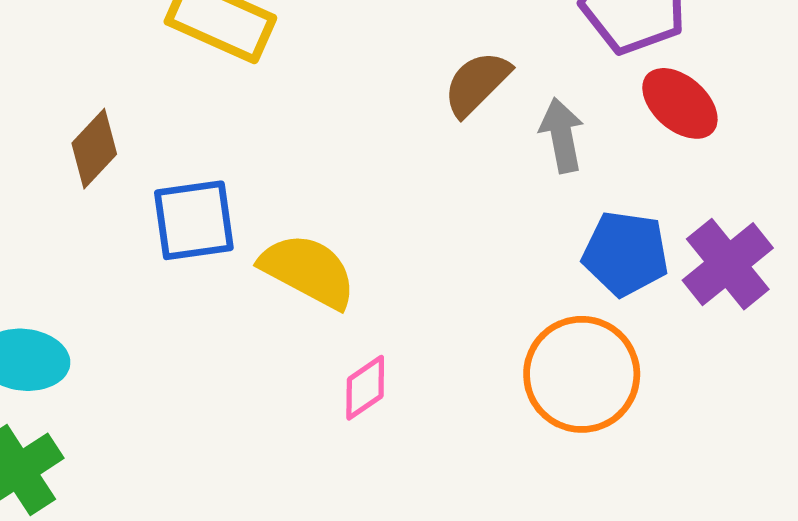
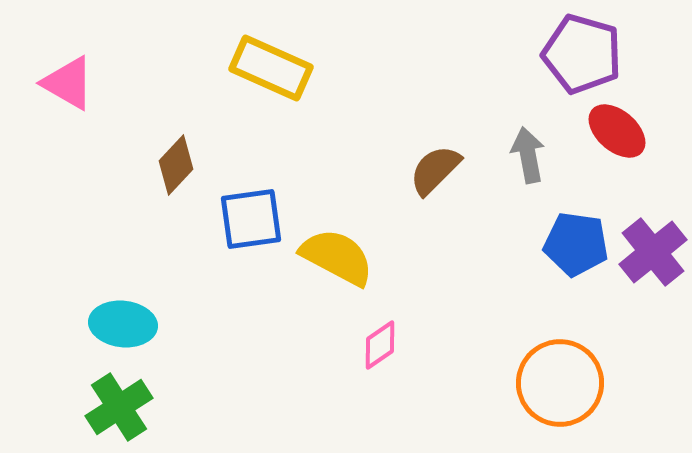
brown semicircle: (477, 84) -> (435, 170), moved
orange circle: (582, 374) -> (560, 383), moved

